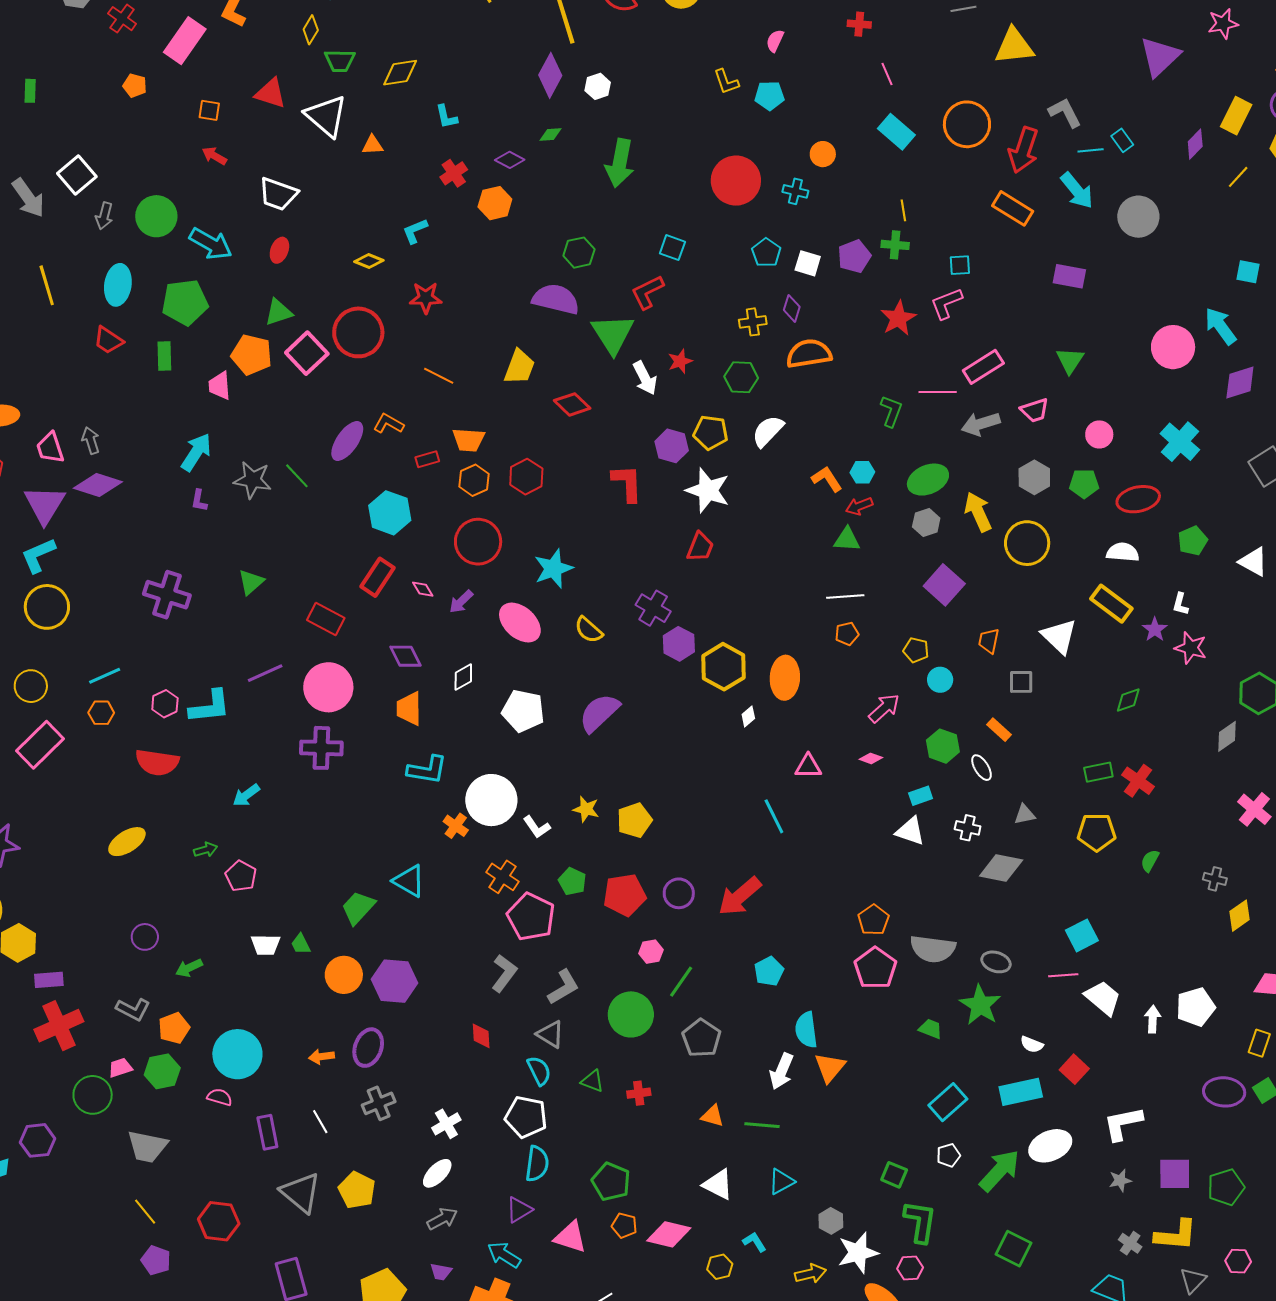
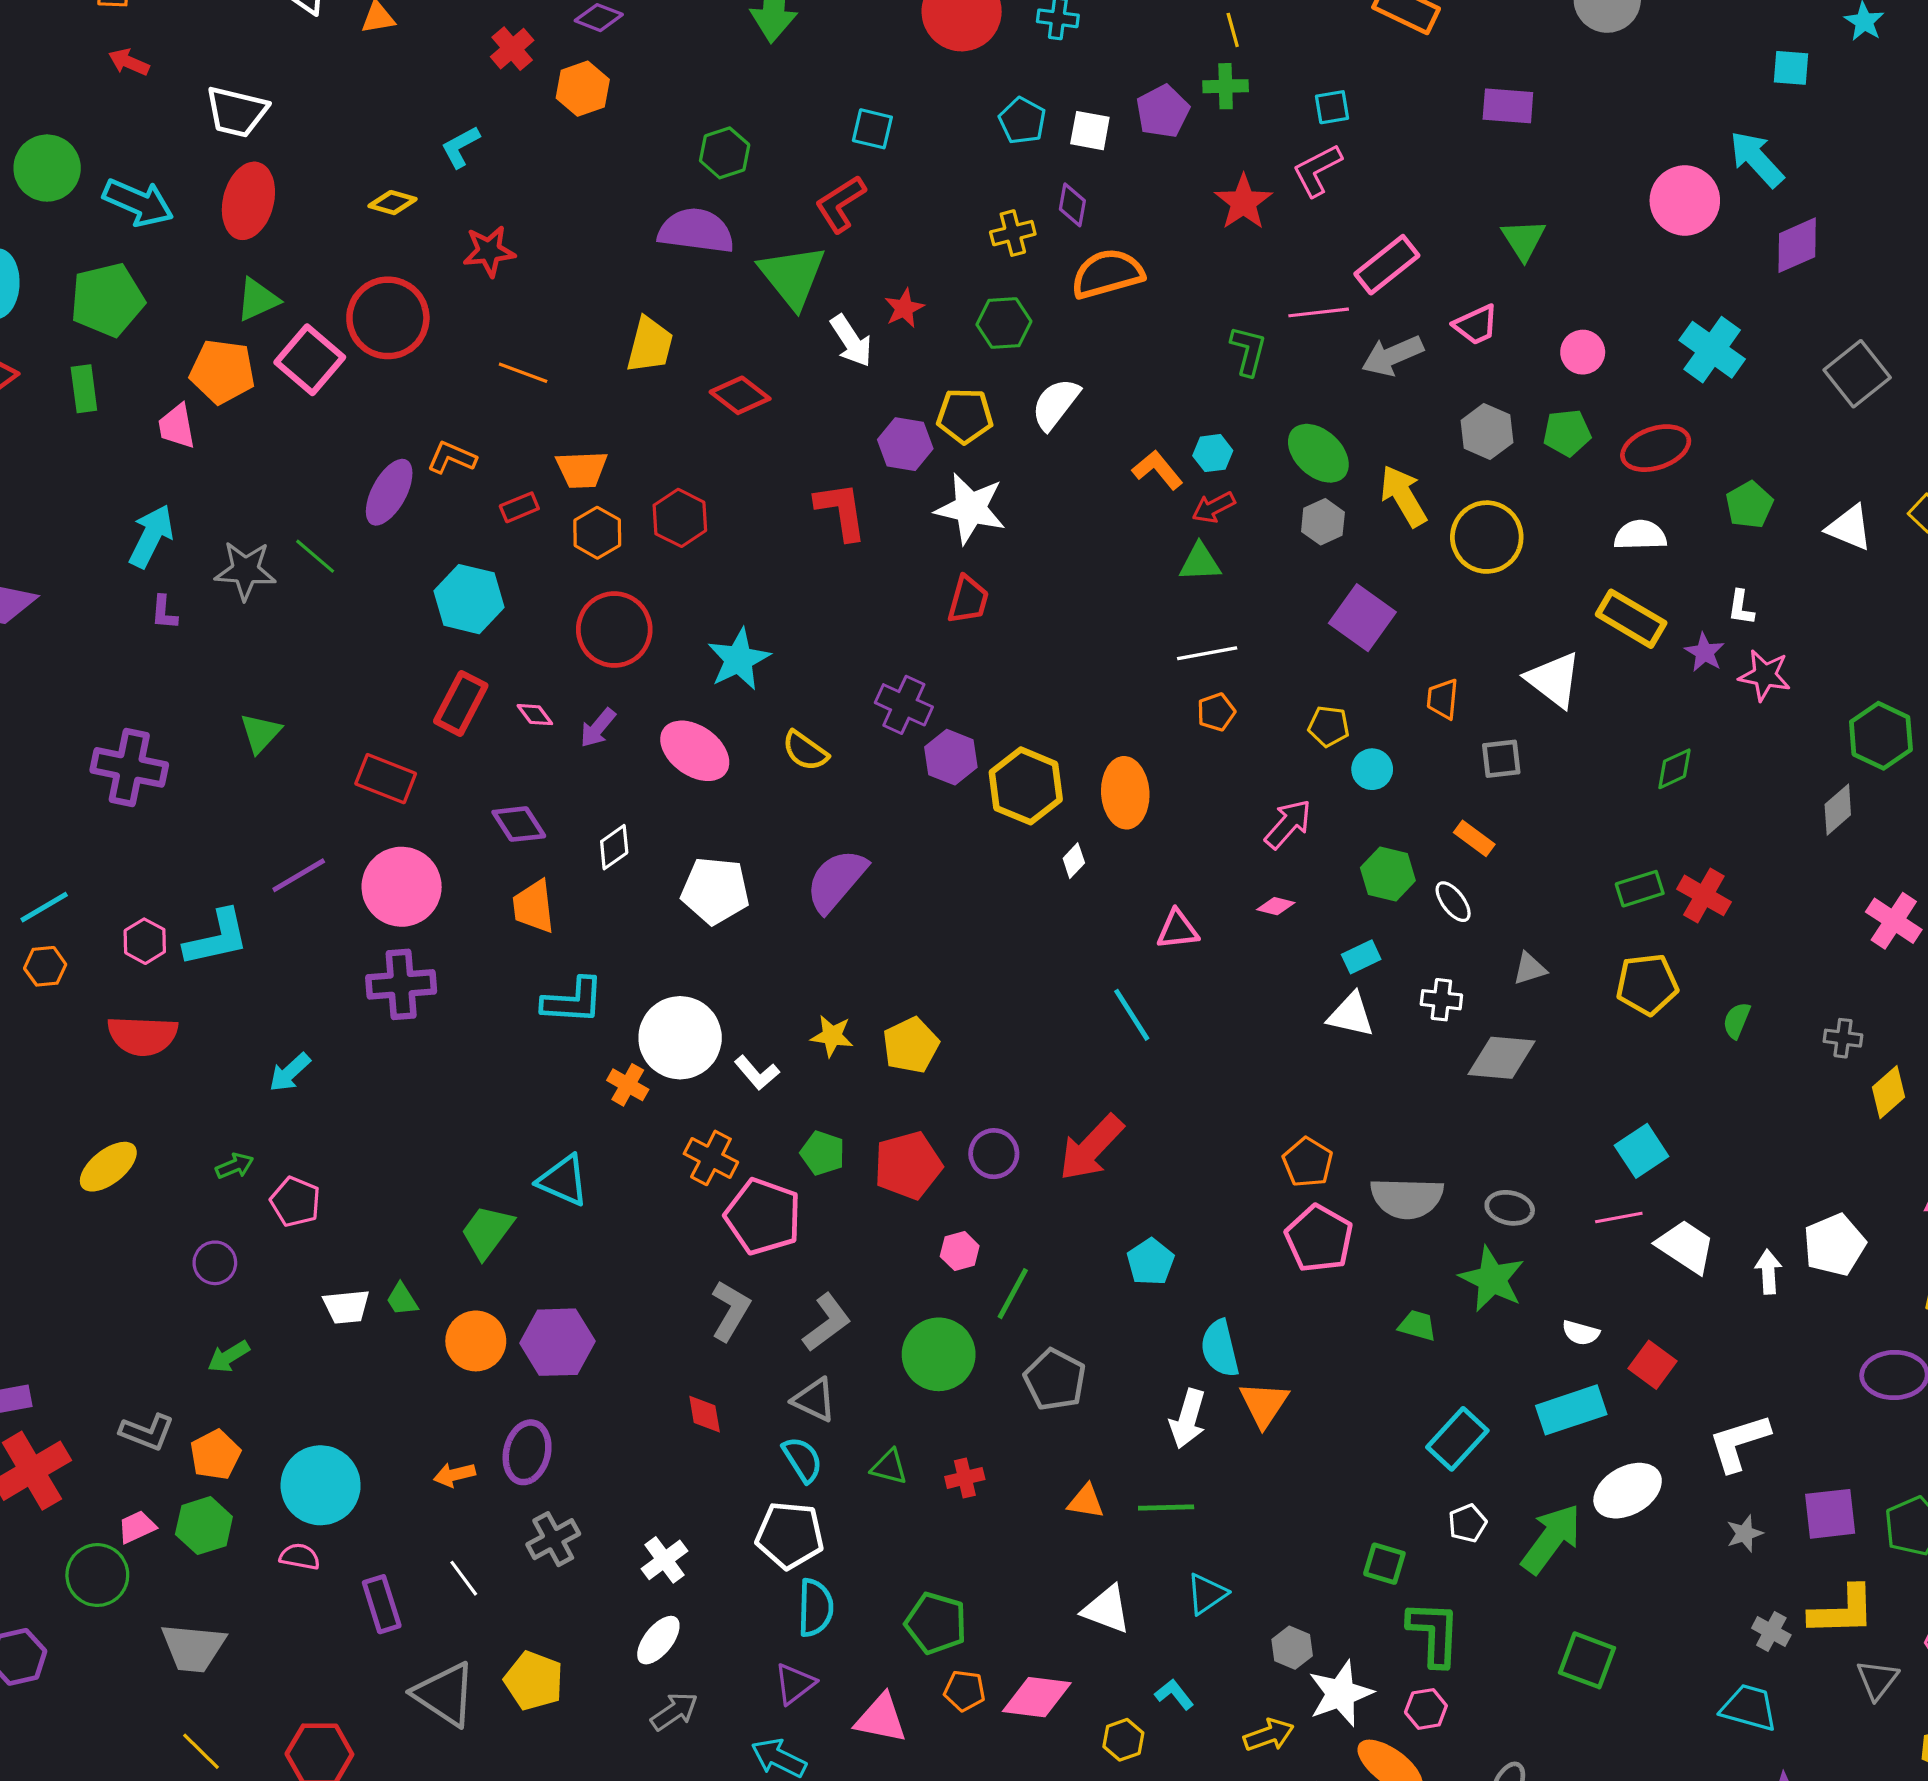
red ellipse: (279, 250) -> (248, 201), size x1.8
green ellipse: (928, 480) -> (1318, 453), turned 72
purple circle: (145, 937) -> (215, 1263), moved

